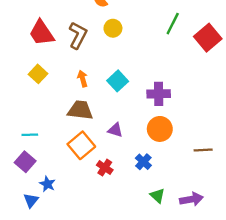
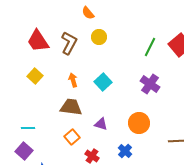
green line: (173, 24) -> (150, 47), moved
purple cross: (159, 94) -> (150, 84), moved, turned 36
orange square: (81, 145) -> (72, 137), size x0.7

